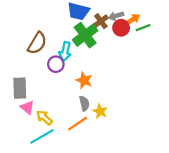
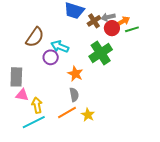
green cross: (85, 35) -> (101, 53), moved
cyan arrow: (65, 52) -> (60, 46), turned 96
pink triangle: (27, 107) -> (22, 95), turned -32
yellow star: (100, 111) -> (88, 115), moved
yellow arrow: (44, 118) -> (37, 105), turned 35

